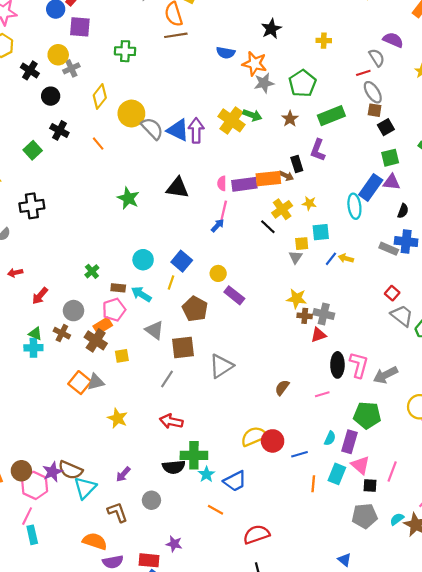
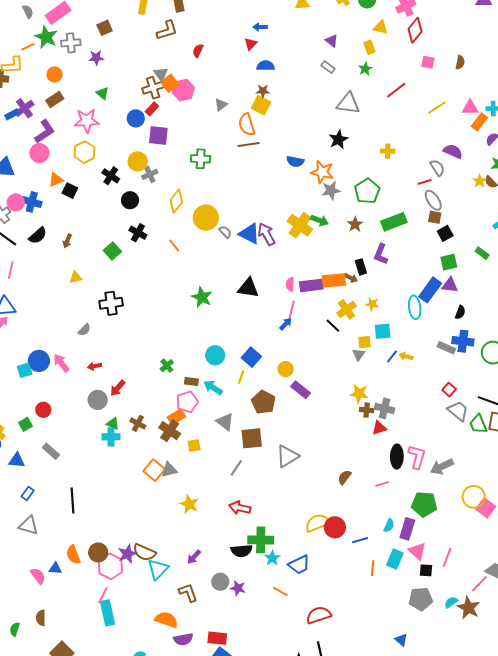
gray semicircle: (152, 128) -> (225, 232), size x0.6
purple arrow: (196, 130) -> (267, 234), turned -30
gray circle: (73, 311) -> (98, 400), moved
cyan rectangle: (32, 535) -> (108, 613), size x1.4
purple star: (174, 544) -> (238, 588), moved

